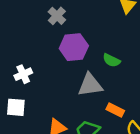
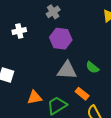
green semicircle: (111, 60) -> (92, 67), moved
white cross: (23, 74) -> (19, 31), moved

